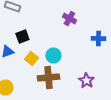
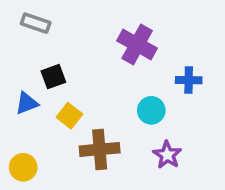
purple cross: (69, 18) -> (137, 44), size x1.5
cyan circle: (53, 56) -> (151, 110), moved

